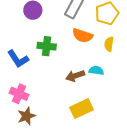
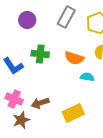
orange semicircle: (83, 36) -> (74, 58), moved
brown arrow: (75, 76) -> (40, 103), moved

